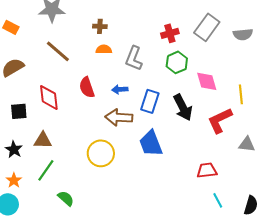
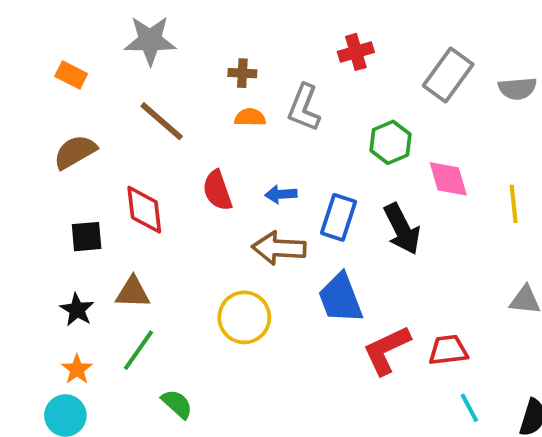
red cross: (170, 33) -> (356, 52), moved
gray L-shape: (134, 58) -> (304, 108), moved
red L-shape: (220, 120) -> (387, 350), moved

